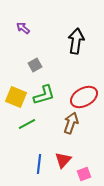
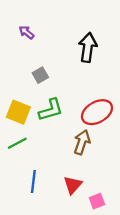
green line: (27, 124) -> (17, 143), moved
blue line: (39, 164) -> (33, 181), moved

